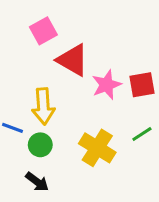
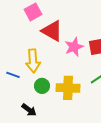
green circle: (40, 145) -> (42, 86), moved
yellow cross: (97, 148) -> (68, 88), turned -30

